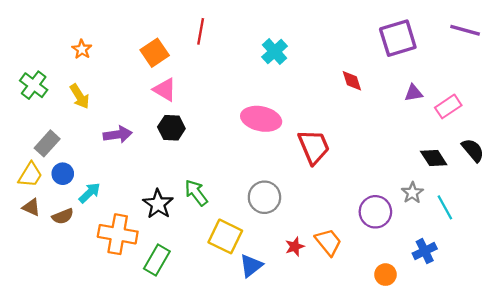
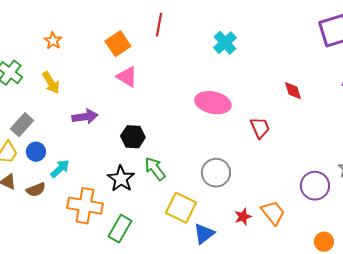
red diamond: (352, 81) -> (293, 91), moved
black hexagon: (171, 128) -> (133, 137), moved
red trapezoid: (314, 147) -> (260, 128), size x0.7

